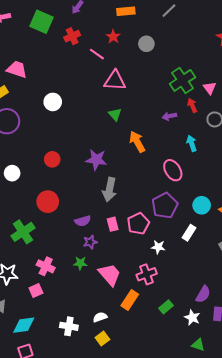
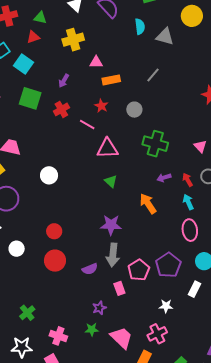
green cross: (183, 80) -> (155, 144), moved, turned -35
red arrow: (192, 105) -> (188, 180), moved
orange arrow: (137, 142) -> (148, 204), moved
purple star: (96, 160) -> (111, 225), moved
pink ellipse: (173, 170) -> (190, 230), moved, turned 30
red circle: (48, 202) -> (55, 261), moved
purple semicircle: (83, 221) -> (90, 269), moved
pink pentagon: (138, 224) -> (139, 270), moved
green cross: (23, 232) -> (27, 313), moved, size x0.7

